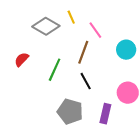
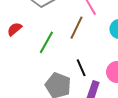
black line: (86, 81) -> (81, 68), moved

